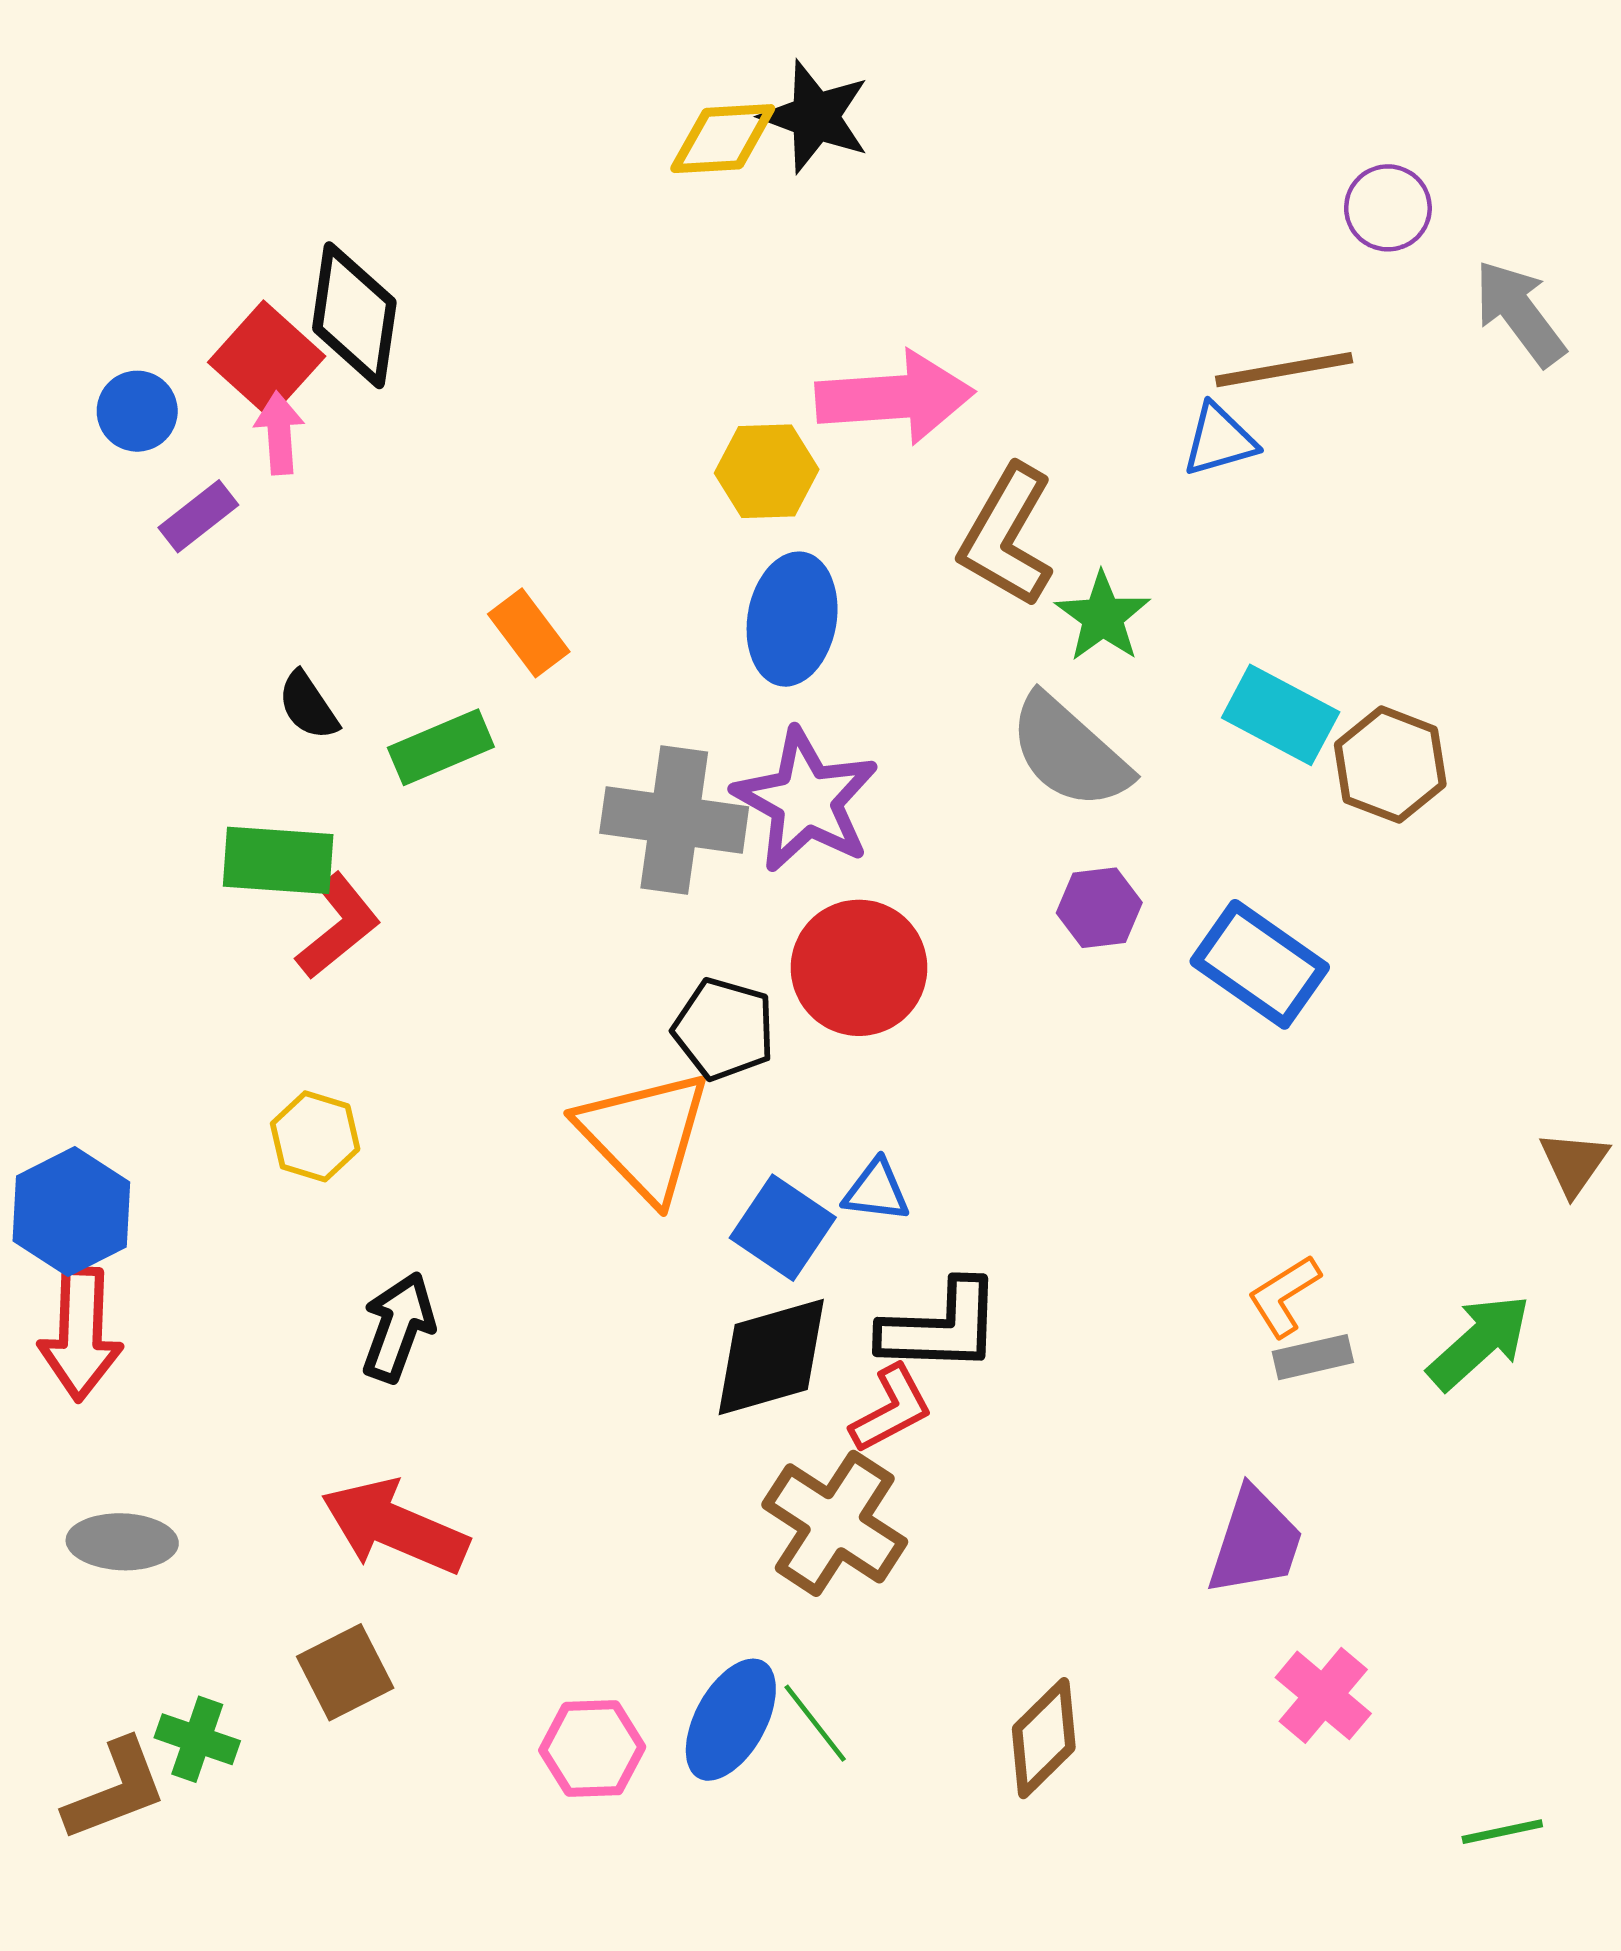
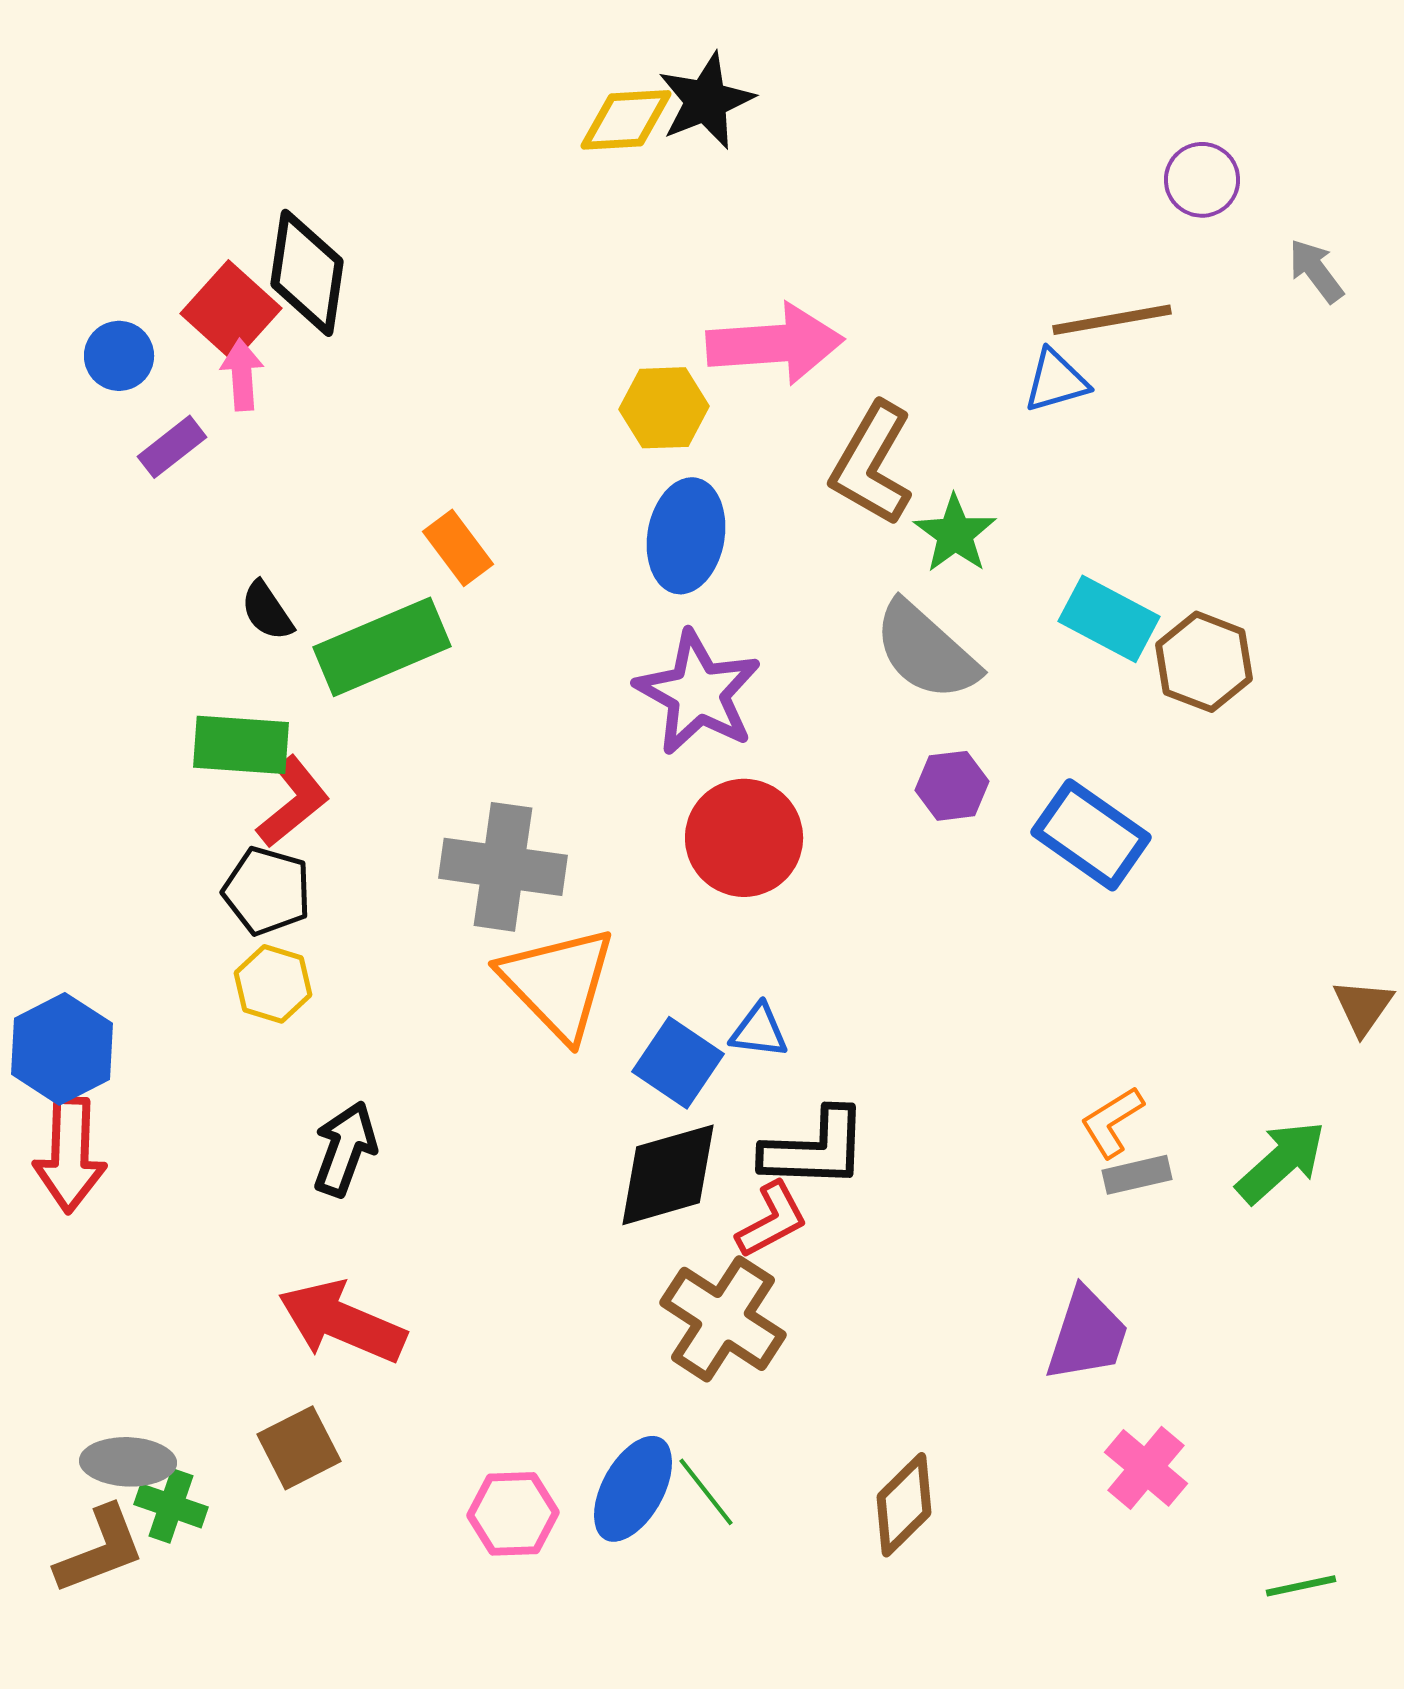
black star: (815, 117) -> (706, 101), turned 30
gray arrow: (1520, 313) -> (1316, 271), size x0.7
green rectangle: (441, 747) -> (382, 647), size x1.5
gray cross: (674, 820) -> (503, 867), moved
black pentagon: (724, 1029) -> (267, 891), moved
gray ellipse: (122, 1542) -> (128, 1462), moved

